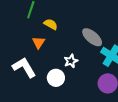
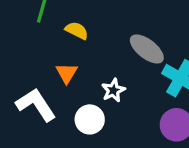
orange triangle: (39, 42) -> (67, 73), moved

